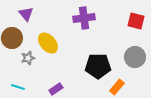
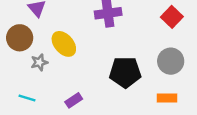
red square: (136, 21) -> (172, 17), turned 30
orange rectangle: (117, 87) -> (167, 98), moved, turned 49

